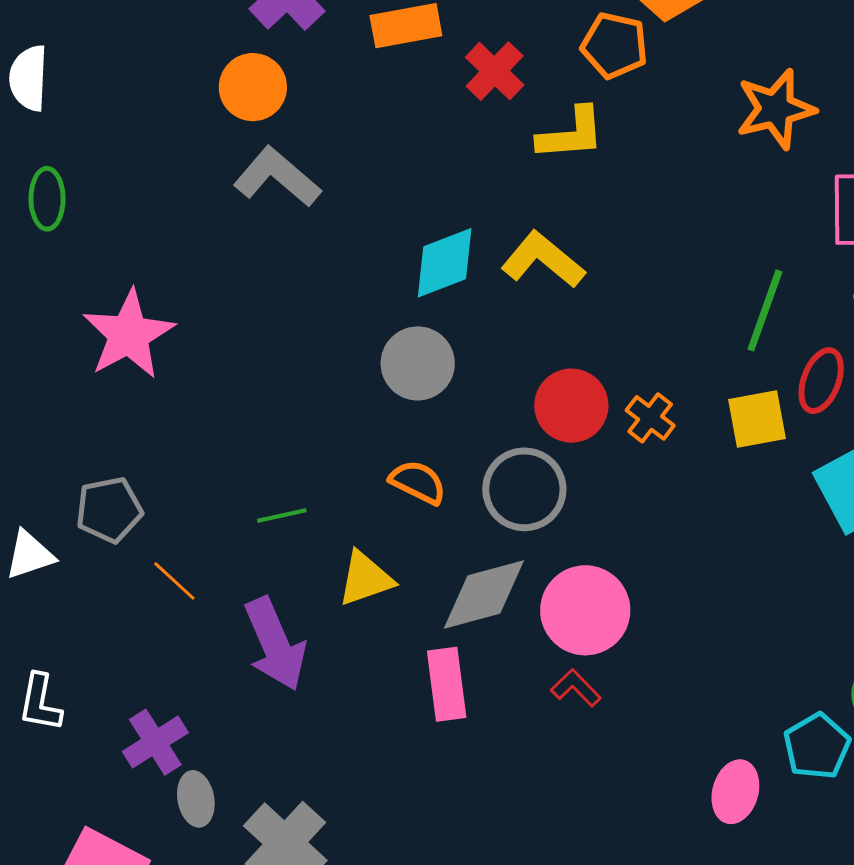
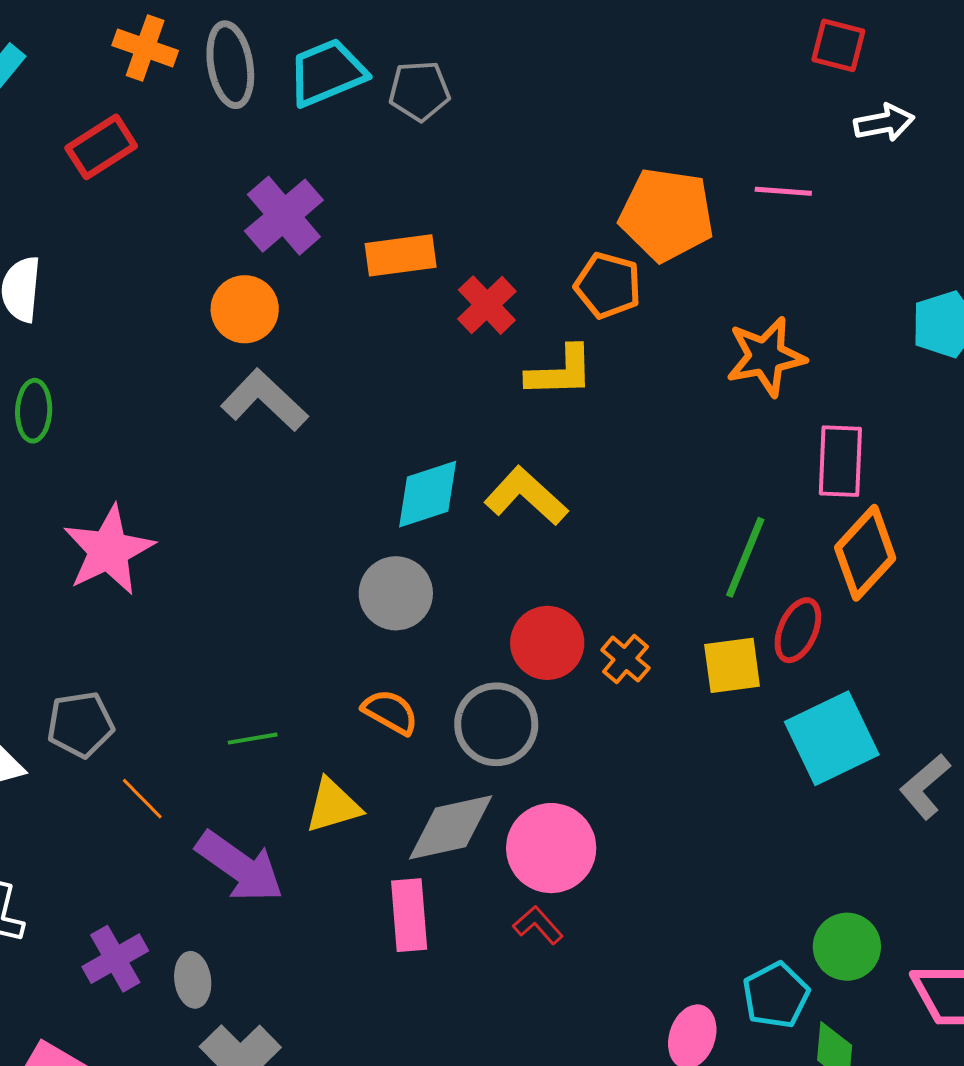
purple arrow: (275, 644) -> (240, 867), turned -34
gray ellipse: (196, 799) -> (193, 980), moved

